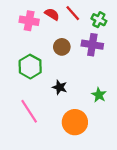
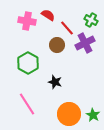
red line: (73, 13) -> (67, 28), moved
purple cross: (92, 45) -> (85, 43), turned -36
green star: (99, 95) -> (93, 115), moved

